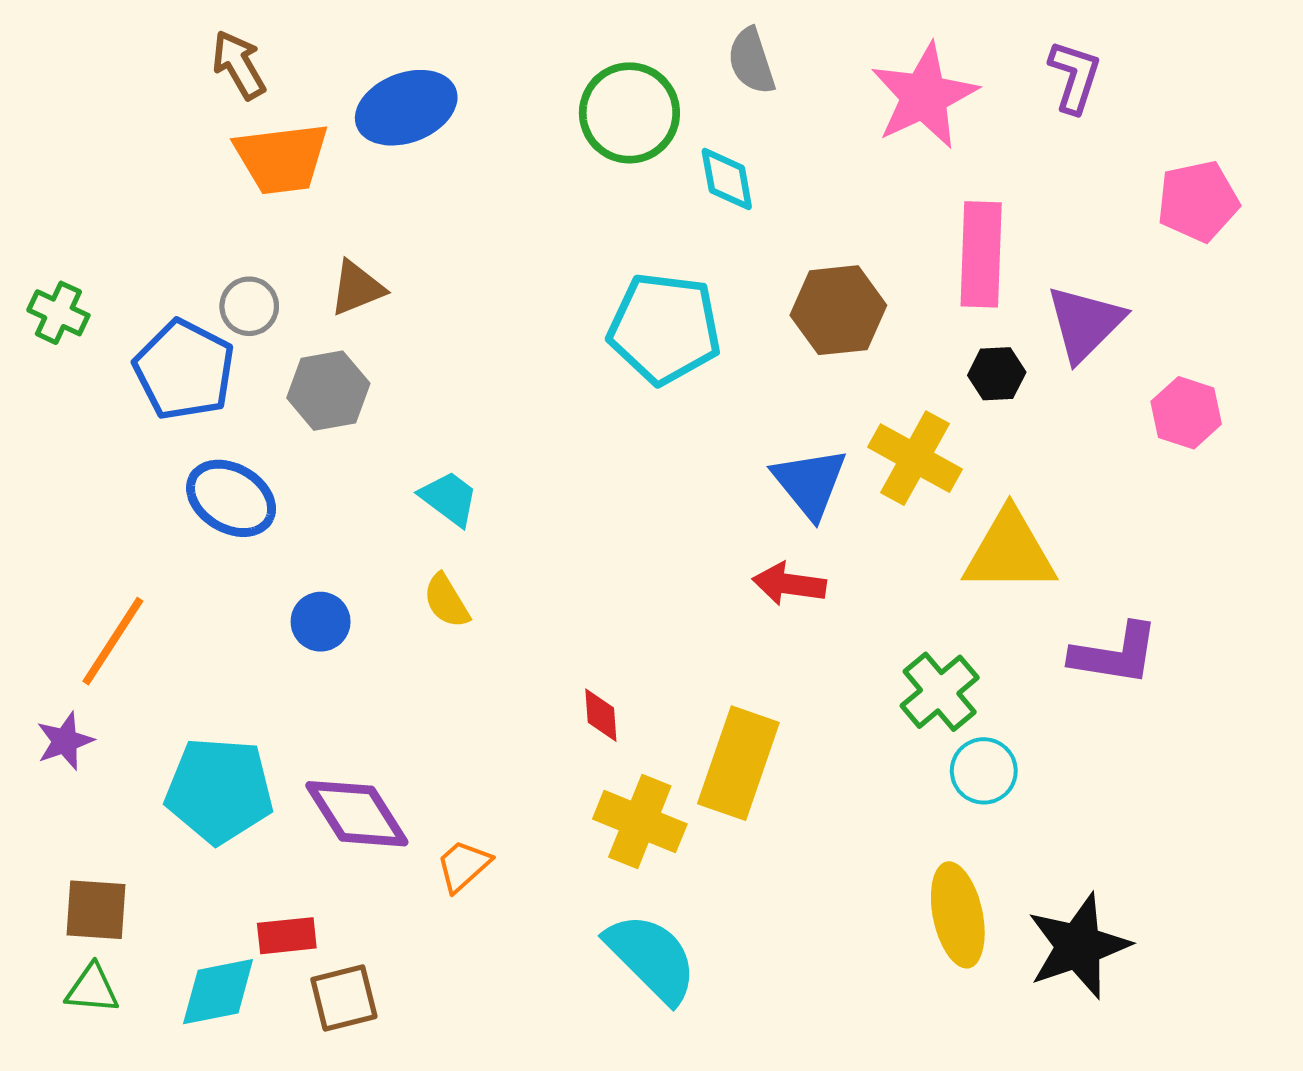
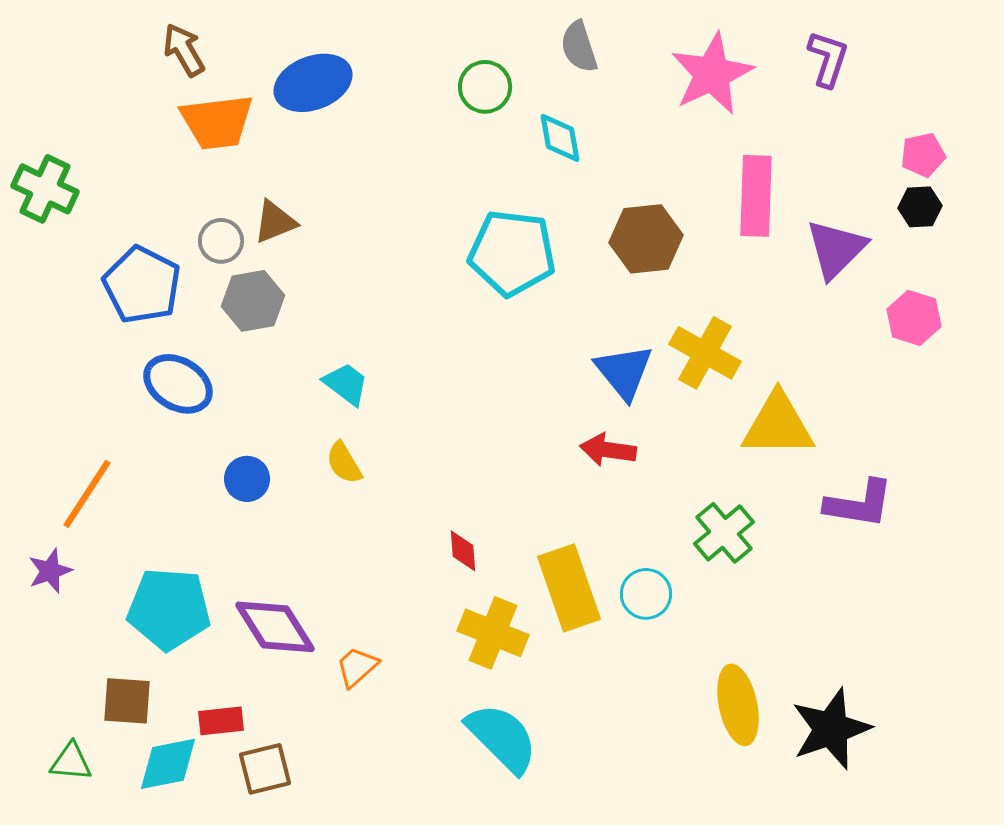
green circle: (629, 113) -> (485, 87), size x0.7
pink pentagon: (1198, 201) -> (923, 155), size x0.7
gray circle: (249, 306) -> (221, 241), moved
green cross: (58, 313) -> (45, 189), moved, size x1.4
black hexagon: (997, 374) -> (920, 207), moved
yellow rectangle: (738, 763) -> (569, 588), turned -38
cyan circle: (984, 771) -> (646, 594), moved
brown square: (96, 910) -> (127, 701), moved

